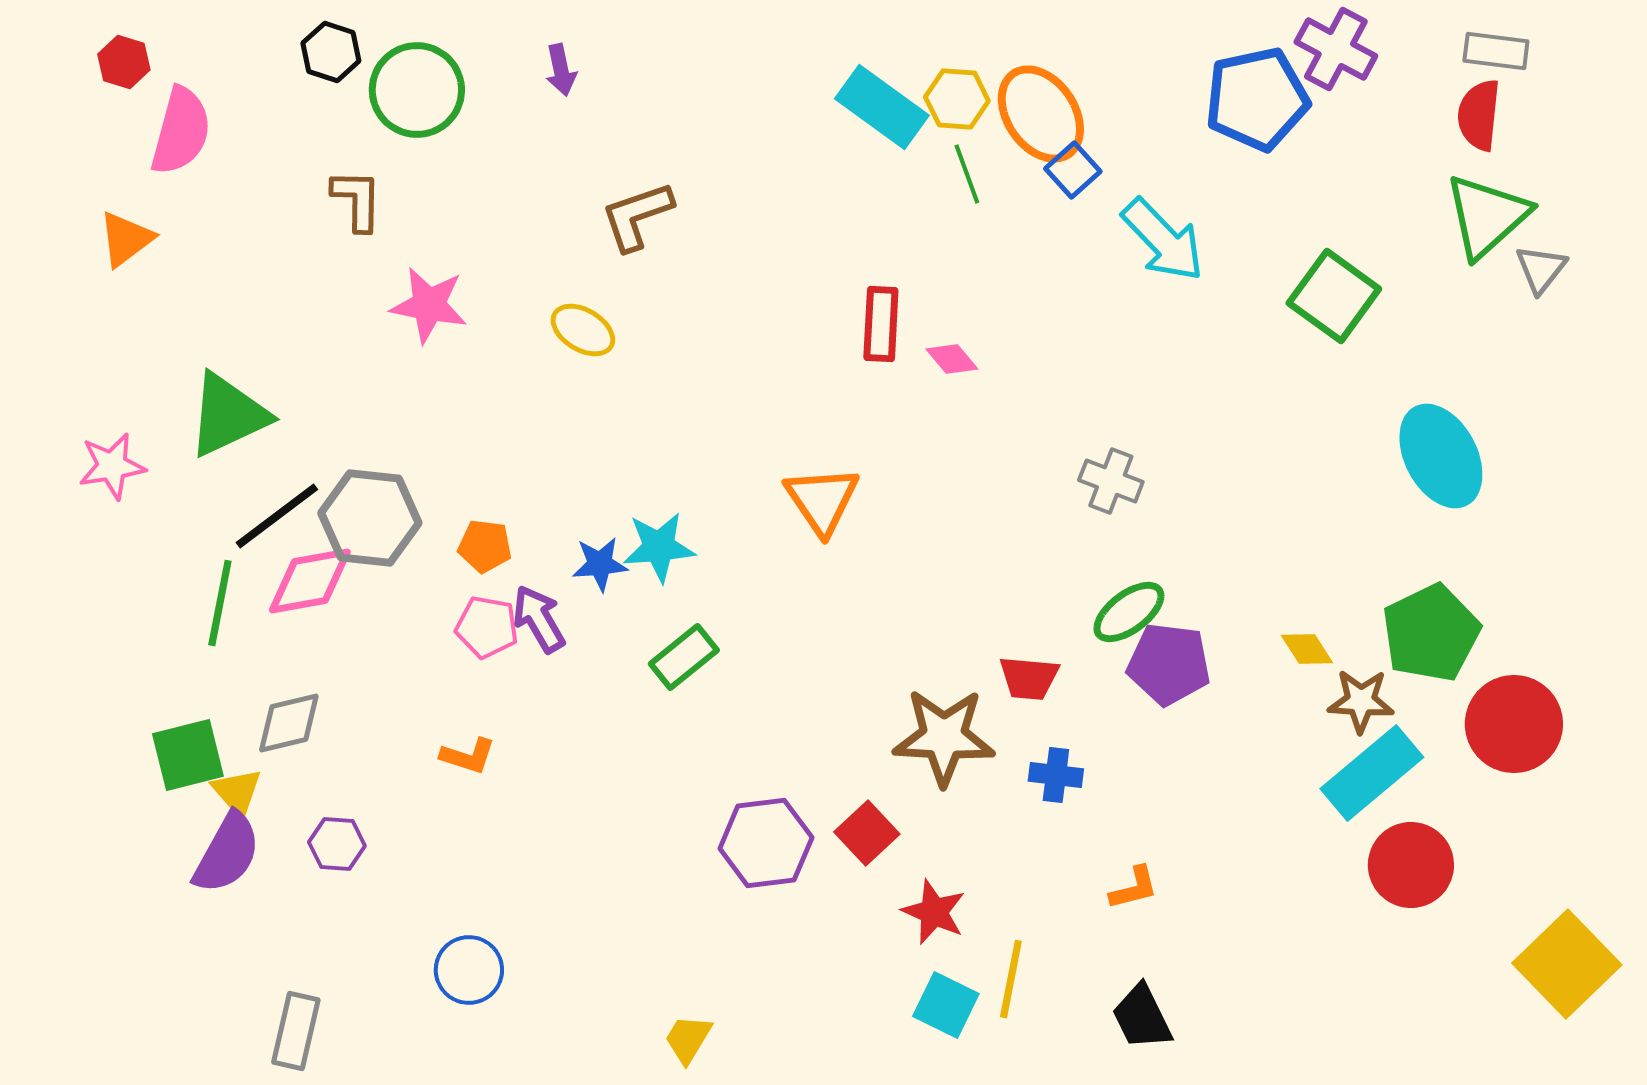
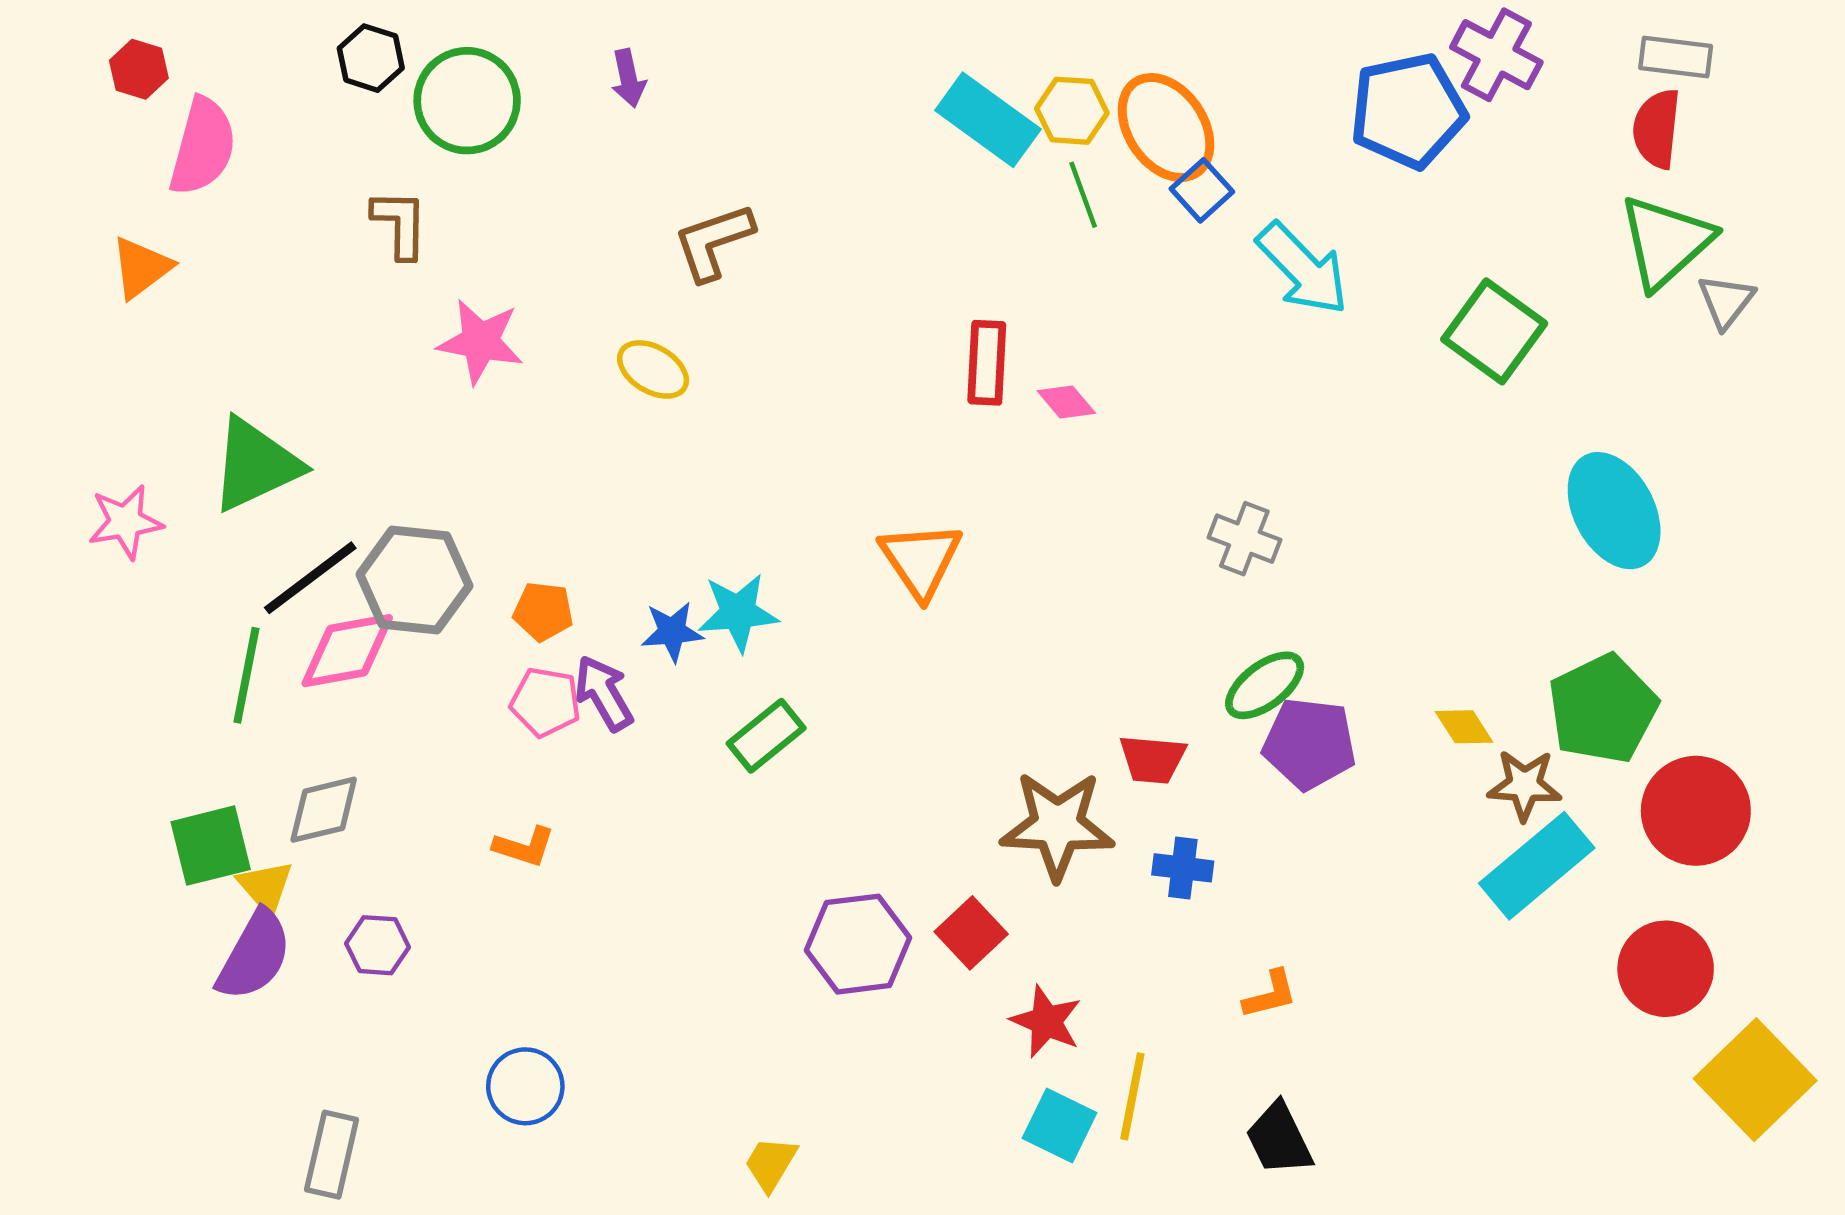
red circle: (1411, 865) -> (1666, 969), moved

